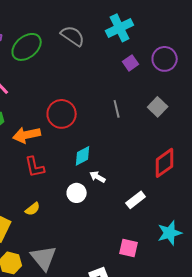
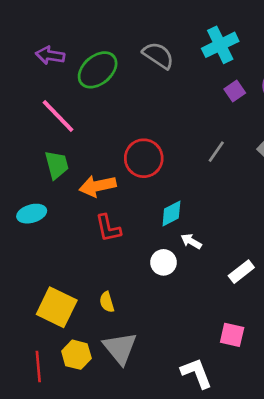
gray line: (117, 109) -> (216, 152), turned 48
yellow semicircle: (33, 209) -> (107, 302), moved, turned 112

